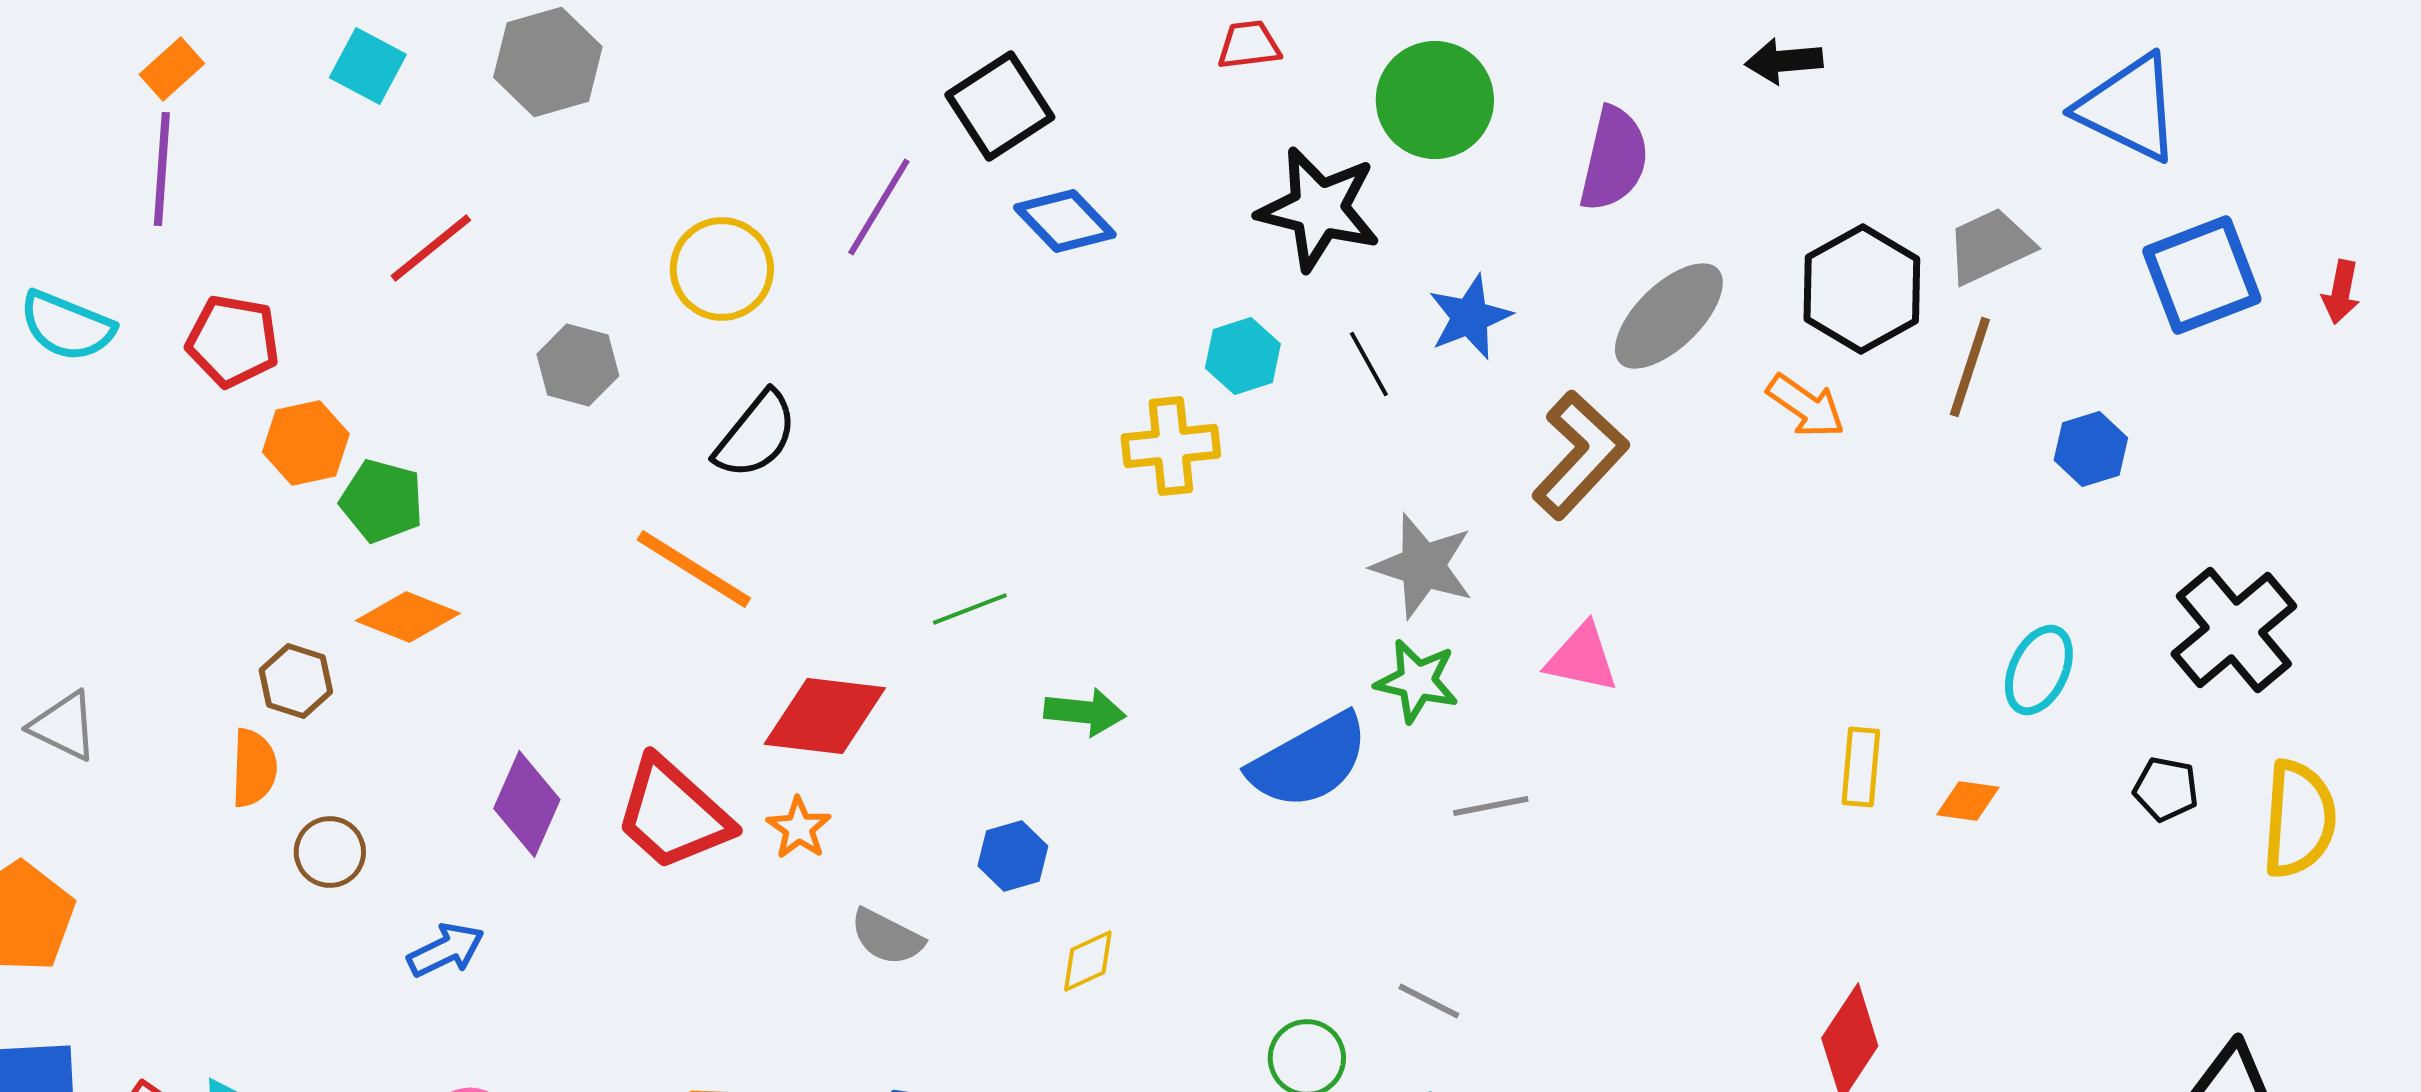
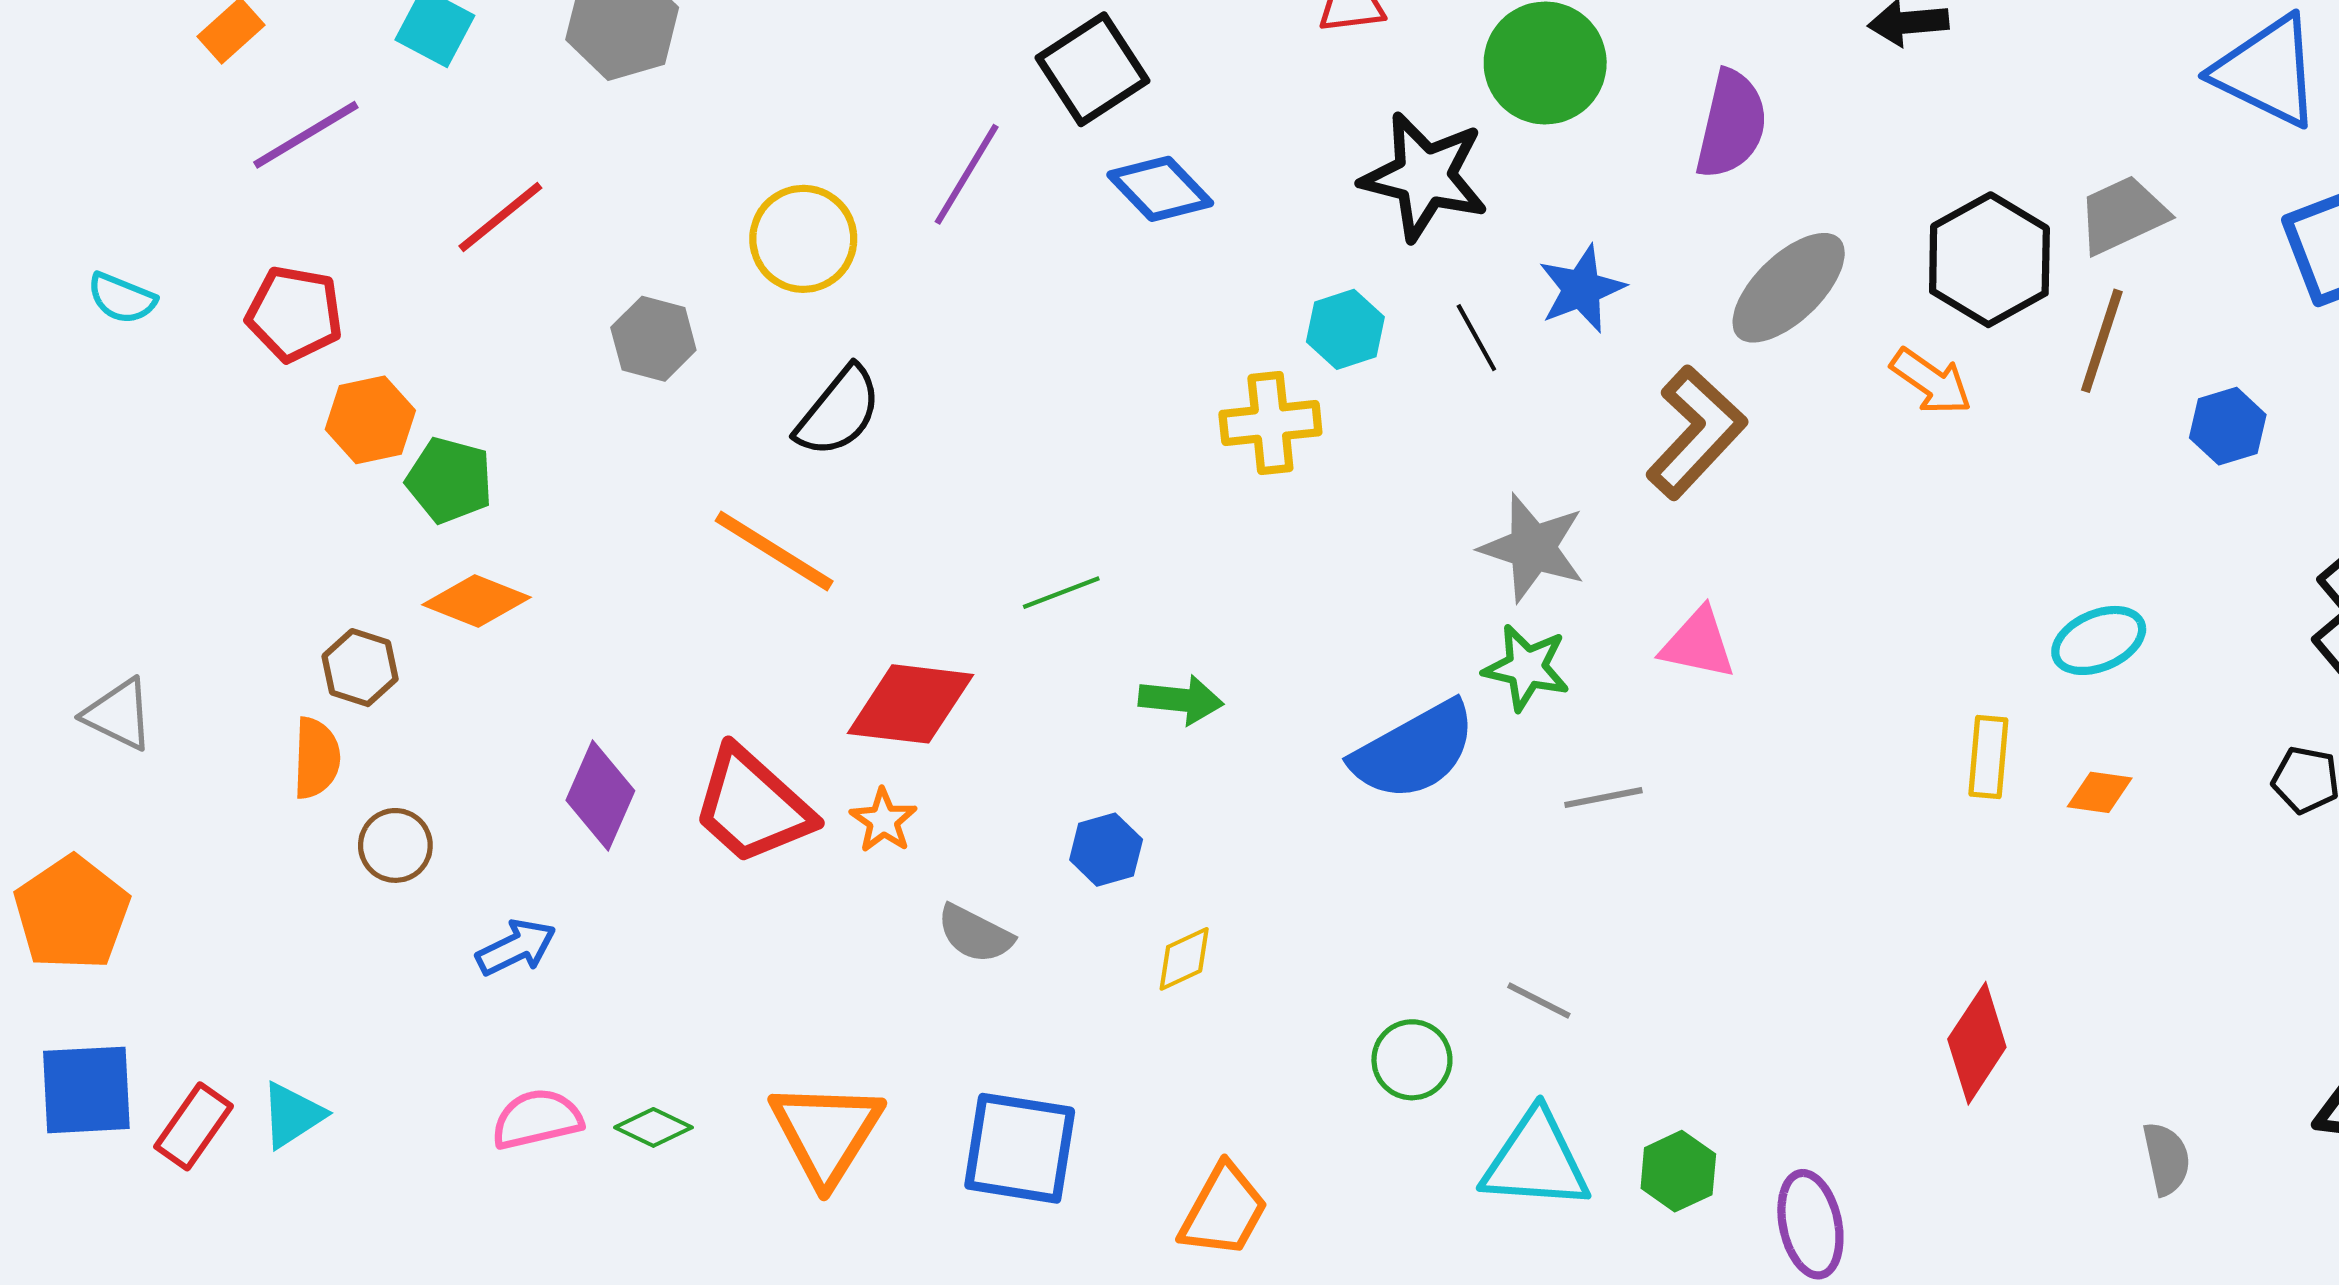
purple line: (162, 169) -> (306, 135), moved, turned 55
cyan semicircle: (67, 326) -> (122, 298), size x0.7
cyan ellipse: (2039, 670) -> (2099, 640), moved, turned 42

